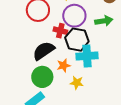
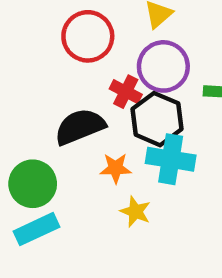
green circle: (42, 77) -> (33, 184), moved

